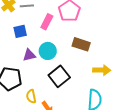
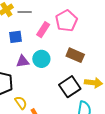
black square: (59, 76) -> (70, 87), moved
yellow semicircle: (31, 96) -> (21, 103), turned 152

